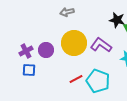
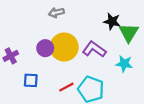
purple circle: (46, 50) -> (45, 48), moved
blue square: (29, 70) -> (31, 80), moved

